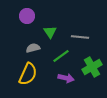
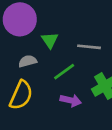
purple circle: (27, 16) -> (20, 19), size x1.6

